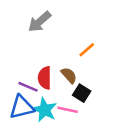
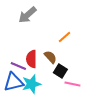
cyan star: (45, 110) -> (31, 84), turned 30
pink line: (68, 110) -> (72, 84), moved

